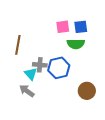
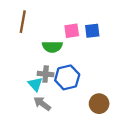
green semicircle: (76, 44) -> (52, 47), moved
brown line: (18, 45) -> (23, 22), moved
gray arrow: (27, 91) -> (42, 104), moved

